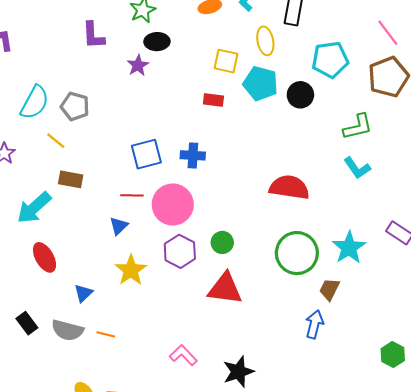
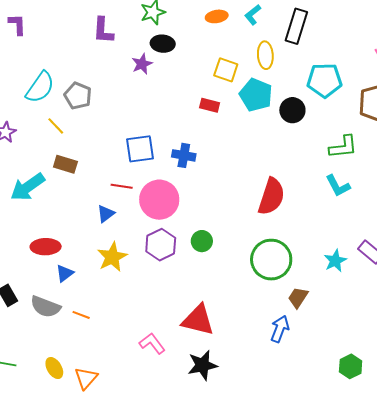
red semicircle: (289, 187) -> (271, 196), turned 93
cyan star: (349, 248) -> (335, 261), moved, size x0.7
red ellipse: (45, 257) -> (46, 247), moved, turned -68
red triangle: (225, 289) -> (198, 320), moved

